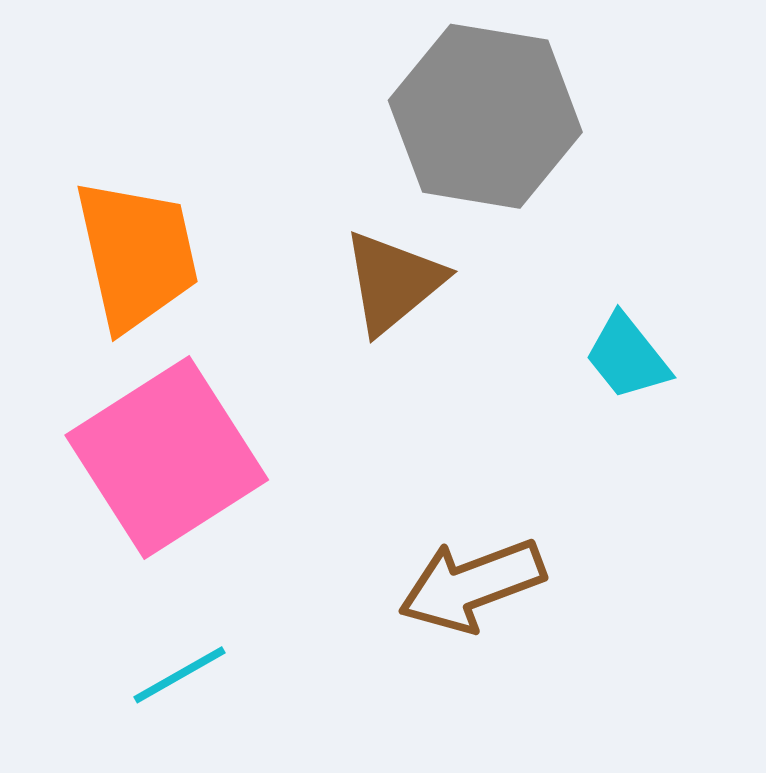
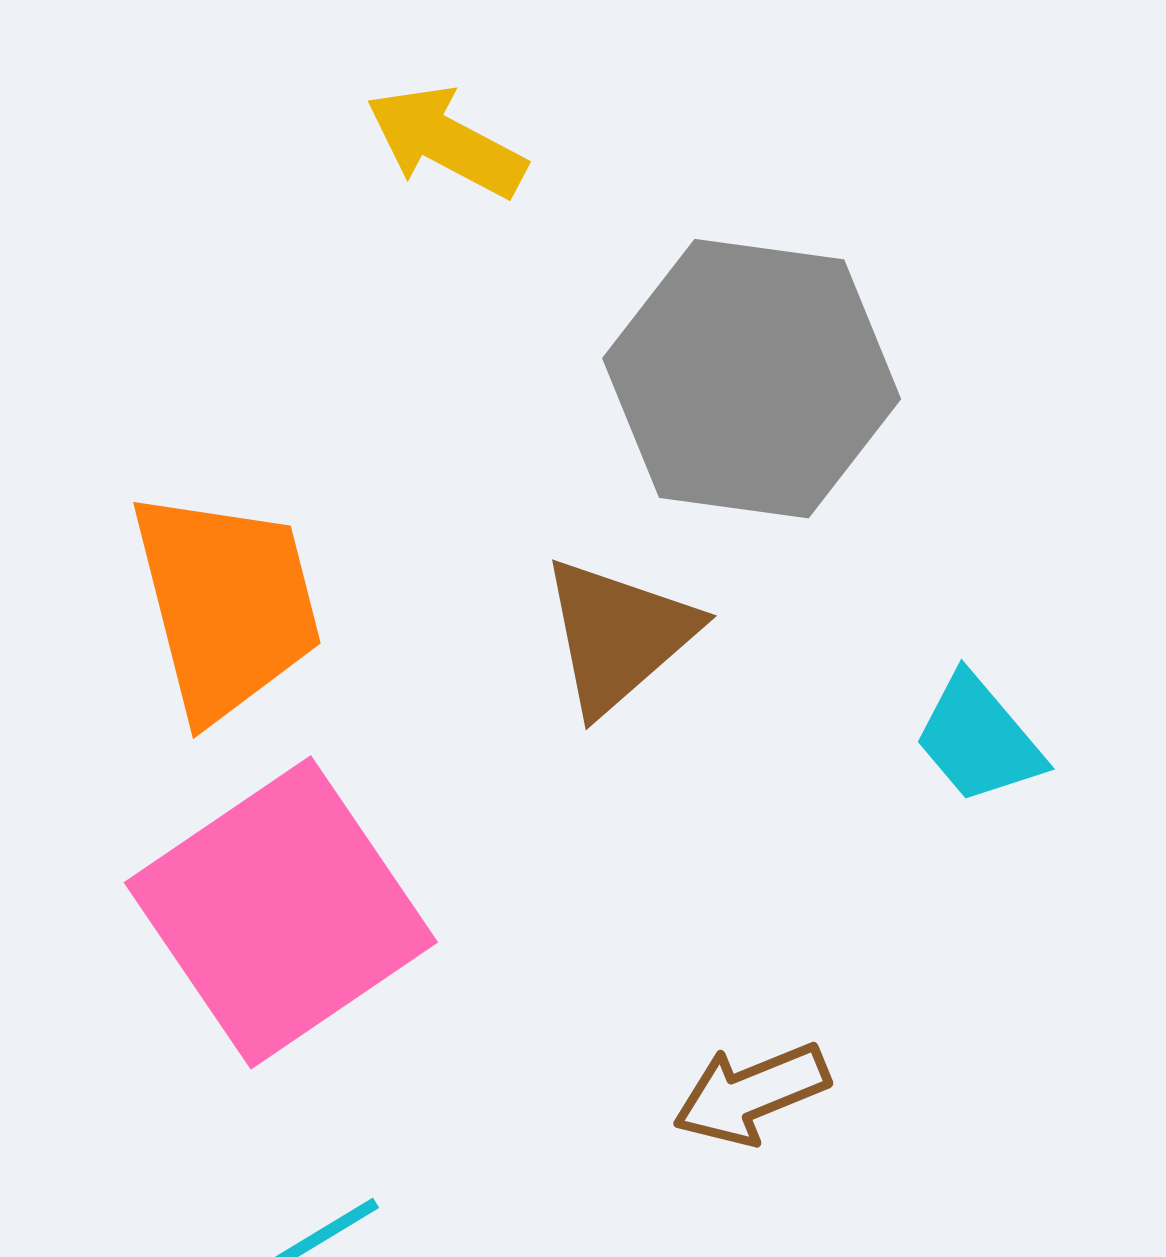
brown arrow: (472, 585) -> (751, 1094), size x0.7

